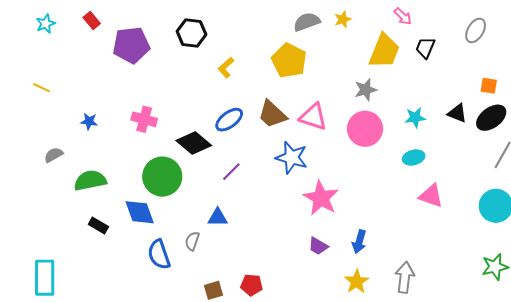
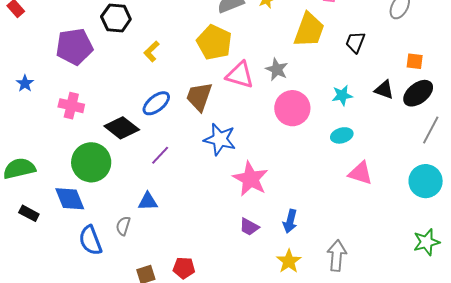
purple pentagon: (131, 45) -> (74, 47), moved
black trapezoid: (425, 48) -> (355, 42), moved
gray star: (366, 90) -> (277, 69), moved, turned -30
brown trapezoid: (272, 114) -> (199, 97), turned 68
pink triangle: (313, 117) -> (240, 75), moved
blue star: (89, 121) -> (25, 83), moved, turned 30

